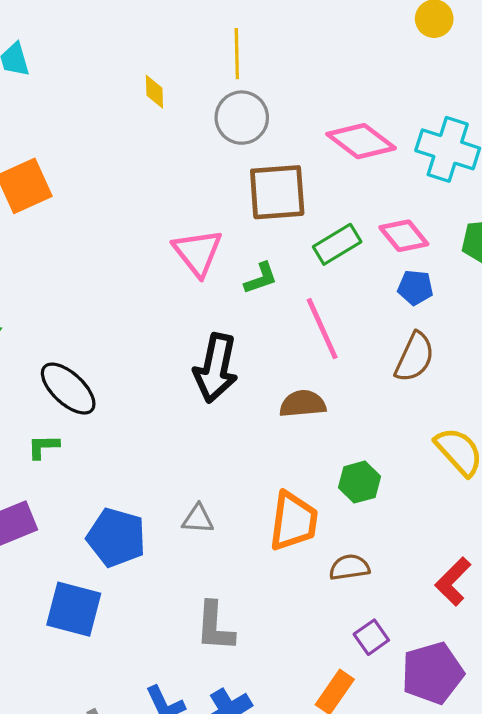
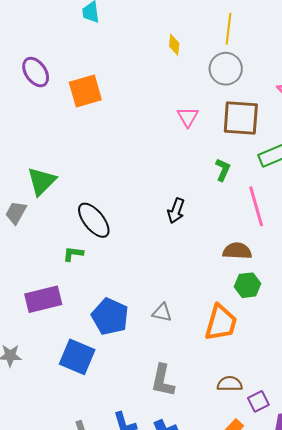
pink triangle: (198, 252) -> (188, 117), moved, size x0.7
green L-shape: (261, 278) -> (223, 170), turned -55
black arrow: (216, 368) -> (176, 211), moved, size x0.6
green hexagon: (360, 482) -> (248, 285), moved
brown semicircle: (349, 567) -> (230, 384), moved

